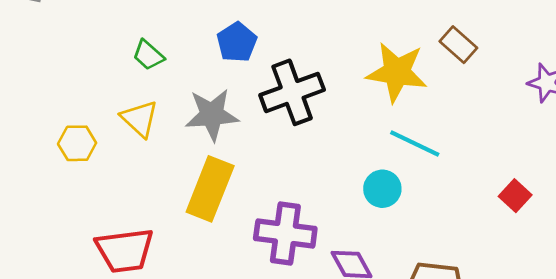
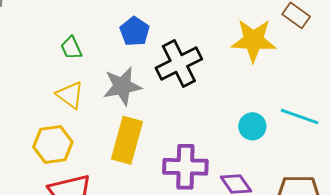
green trapezoid: (148, 55) -> (71, 48), turned 30
yellow hexagon: (77, 143) -> (53, 144), moved, size x1.4
cyan line: (415, 143) -> (300, 116), moved

